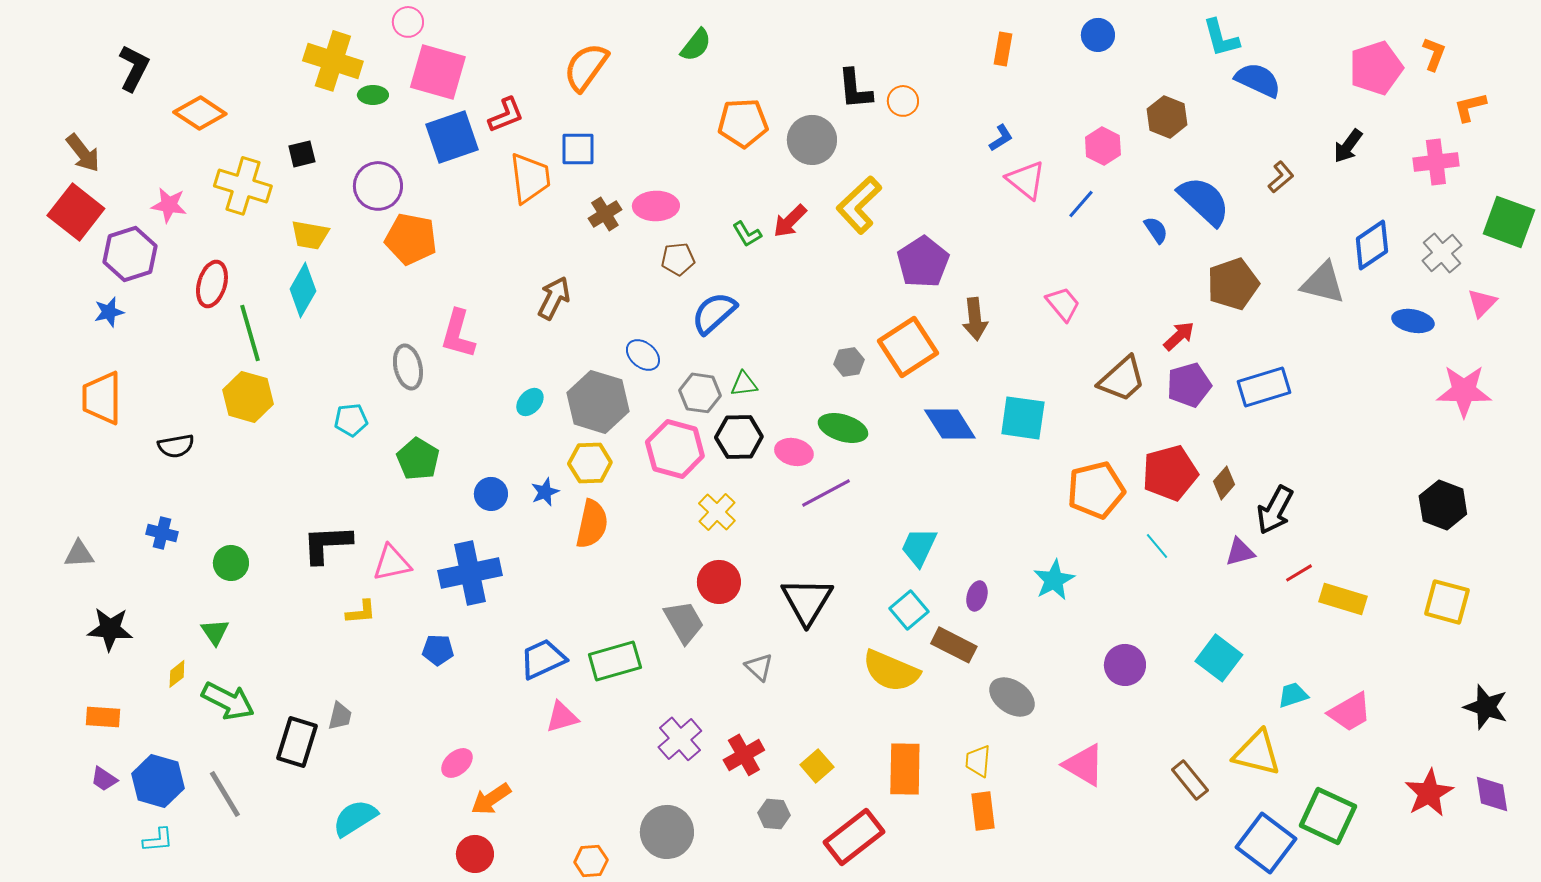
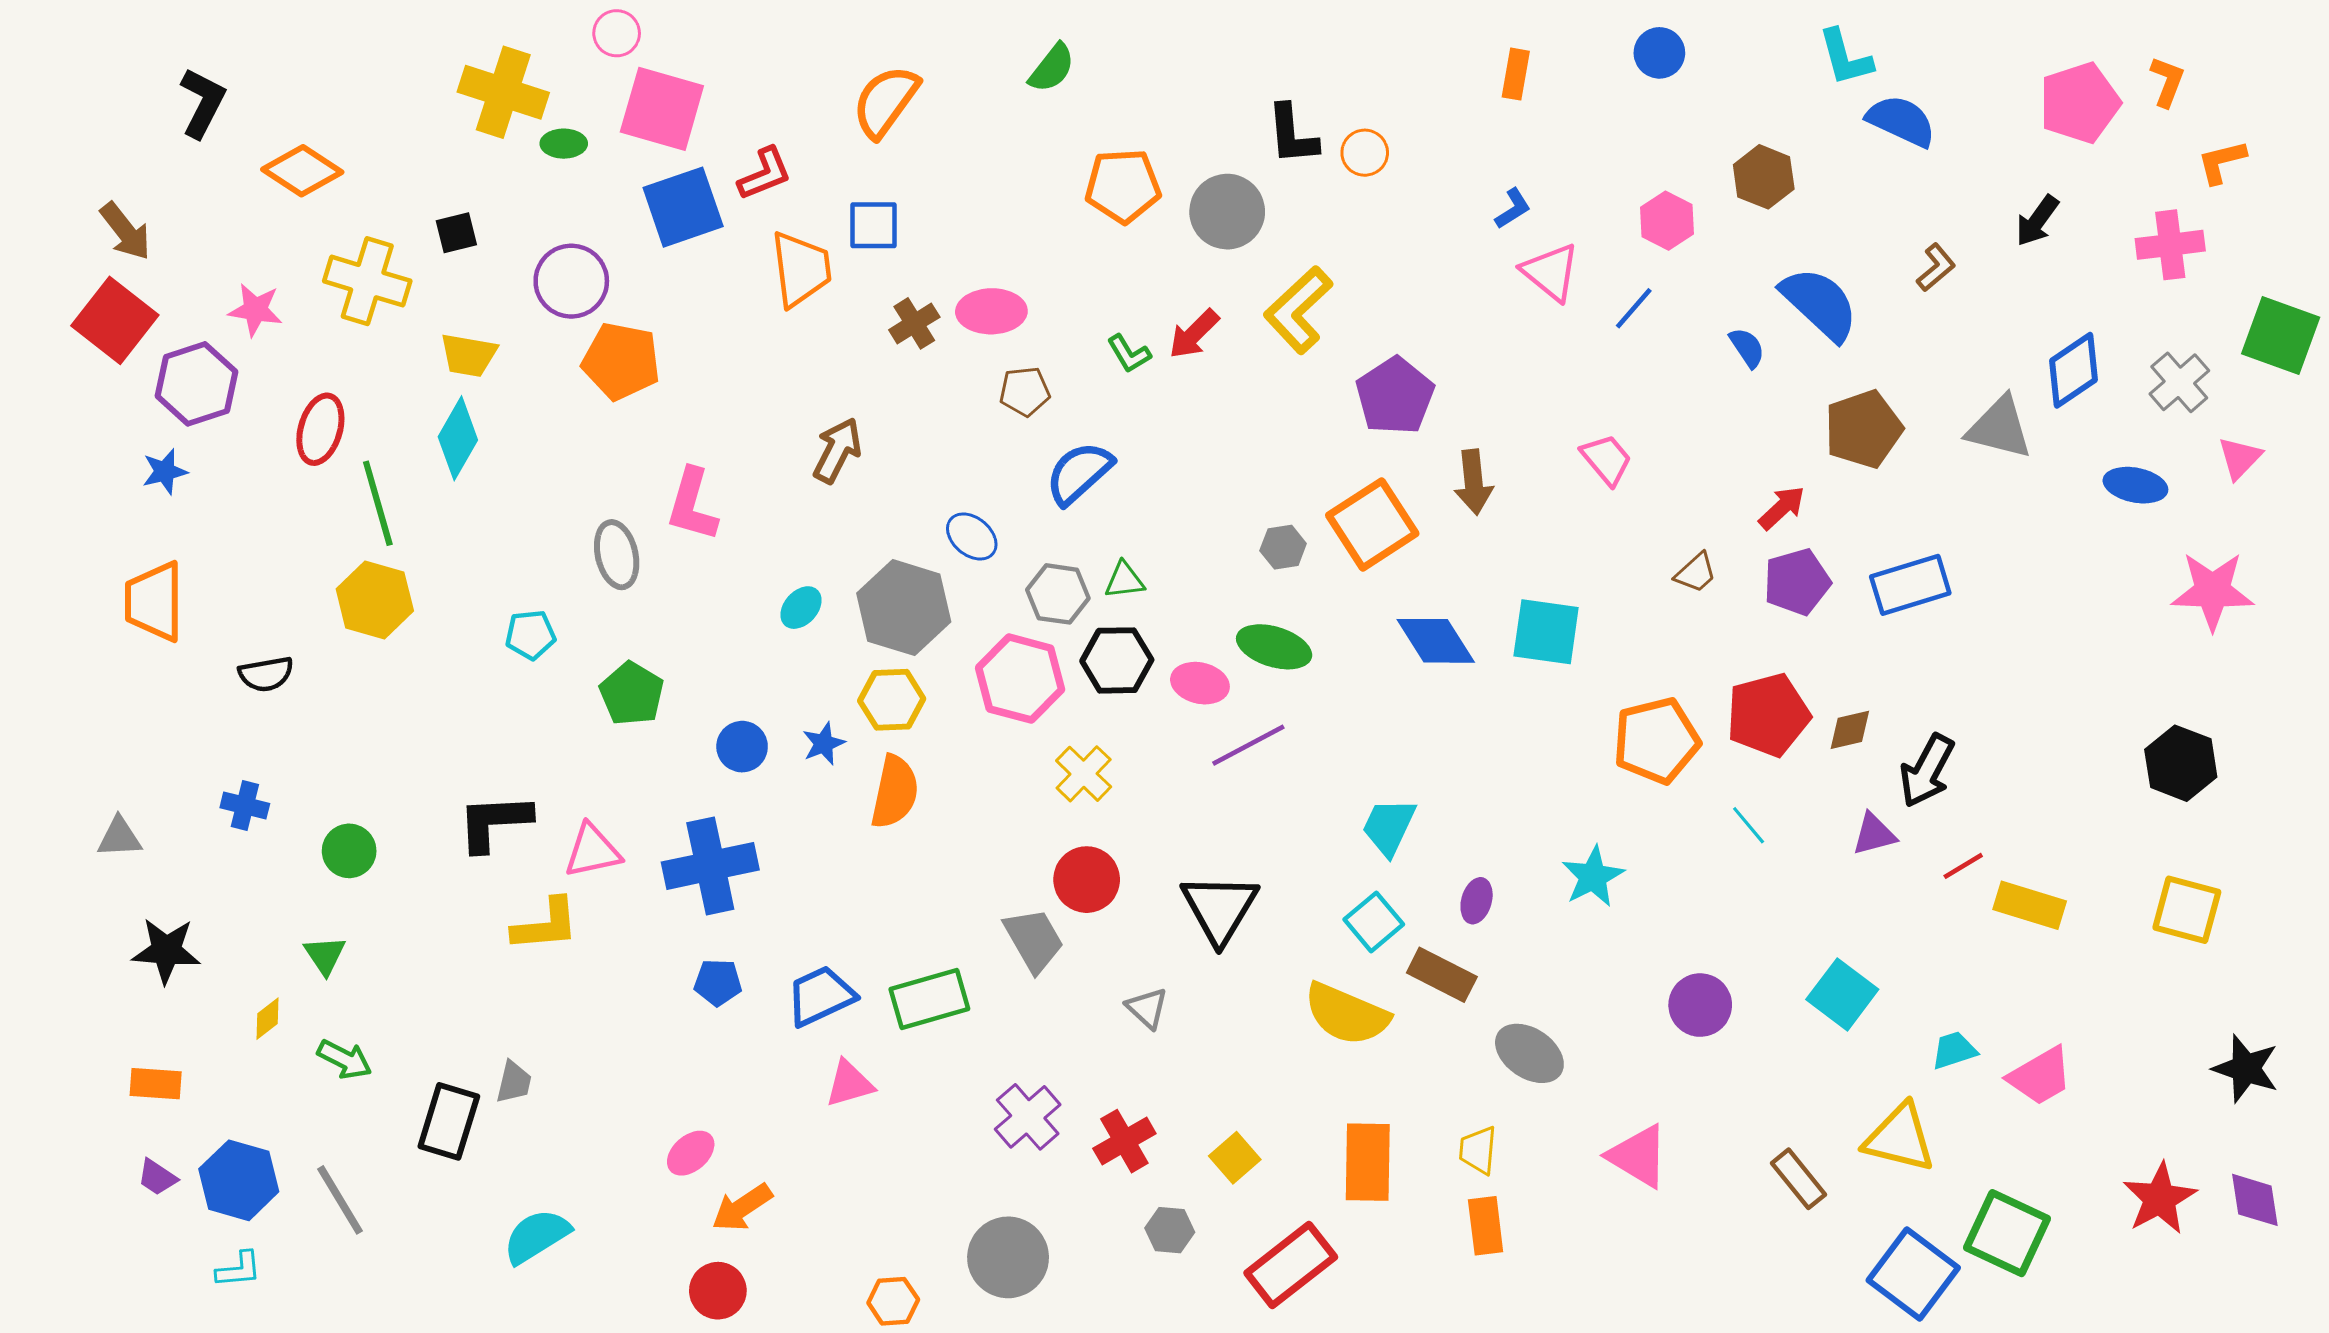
brown trapezoid: (1122, 379) -> (1696, 573), size x0.6
brown diamond: (1224, 483) -> (1850, 730), turned 36
yellow L-shape: (361, 612) -> (546, 925), size x1.5
blue pentagon: (438, 650) -> (718, 982), moved
green arrow: (228, 701) -> (345, 1059), size x0.7

